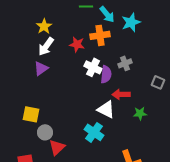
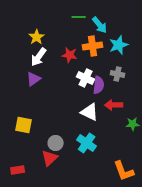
cyan star: (131, 22) -> (119, 45), moved
gray cross: (125, 63) -> (118, 74), turned 32
white triangle: (106, 109) -> (90, 112), moved
gray circle: (45, 132) -> (56, 143), moved

